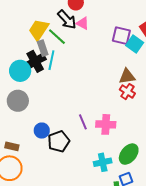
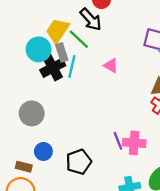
pink triangle: (83, 23) -> (111, 66), moved
cyan circle: (20, 71) -> (39, 49), moved
purple line: (83, 122) -> (118, 141), moved
blue circle: (42, 131) -> (43, 151), moved

